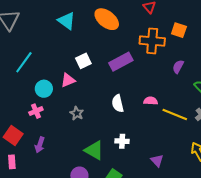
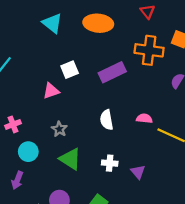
orange ellipse: (107, 19) -> (98, 23), turned -35
cyan circle: (44, 89) -> (28, 152), moved
purple arrow: (40, 145) -> (17, 180), moved
green triangle: (94, 150) -> (70, 159), moved
purple triangle: (157, 160) -> (138, 172), moved

